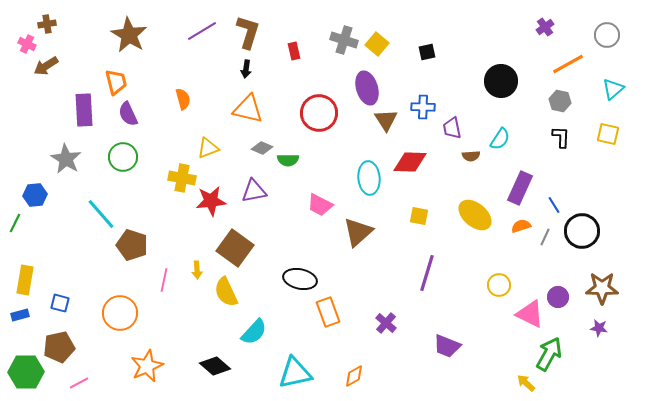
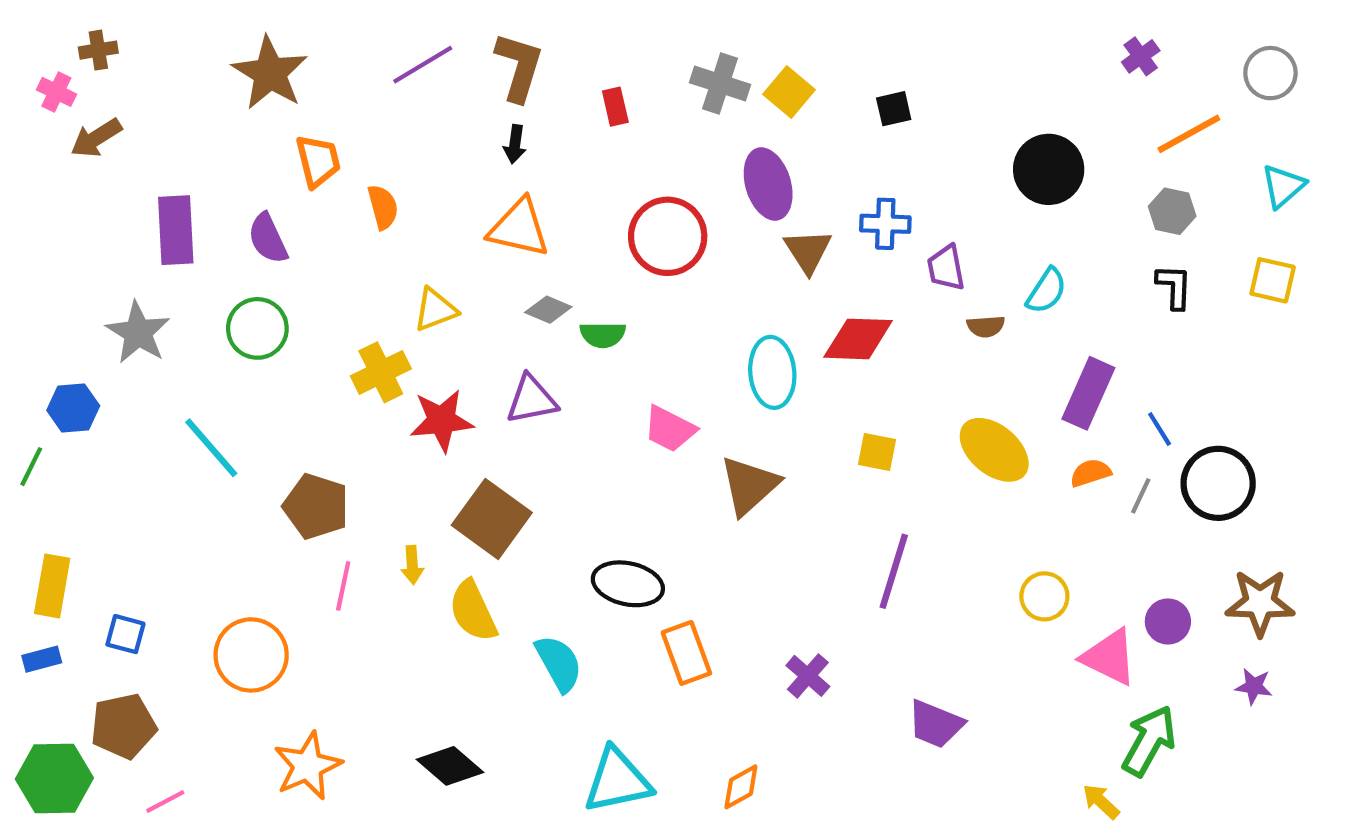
orange trapezoid: (116, 82) -> (318, 161), moved
yellow cross: (182, 178) -> (381, 372), turned -36
brown pentagon: (132, 245) -> (316, 506), moved
cyan semicircle: (254, 332) -> (559, 663), moved, turned -72

